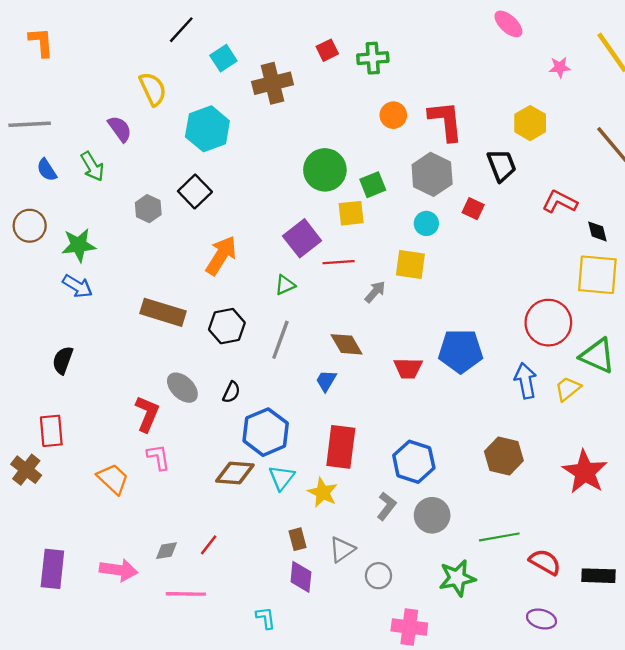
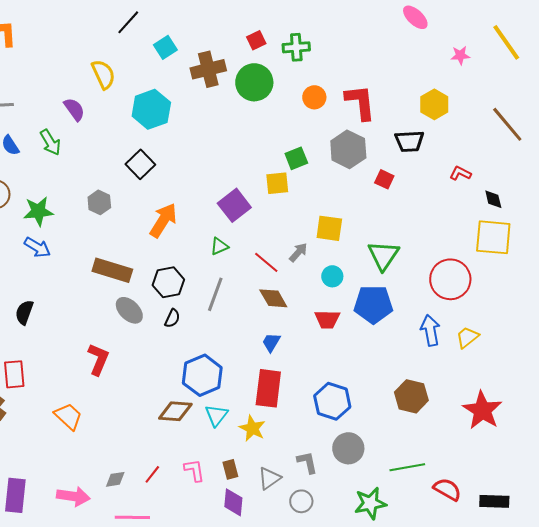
black trapezoid: (502, 165) -> (409, 141), turned 108
green circle: (325, 170) -> (254, 82), moved
red L-shape: (560, 202) -> (460, 173), size x0.7
gray hexagon: (148, 209) -> (99, 202), moved
cyan circle: (426, 223) -> (332, 276), moved
red line: (339, 262) -> (266, 262), moved, turned 44
green triangle: (597, 356) -> (383, 255), moved, turned 40
blue trapezoid: (326, 381) -> (271, 342), moved
gray ellipse: (182, 388) -> (129, 310), moved
black semicircle: (231, 392) -> (172, 318), moved
pink L-shape: (158, 457) -> (194, 470), moved
gray L-shape: (386, 506) -> (307, 462), moved, turned -50

